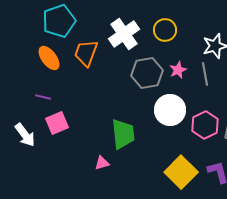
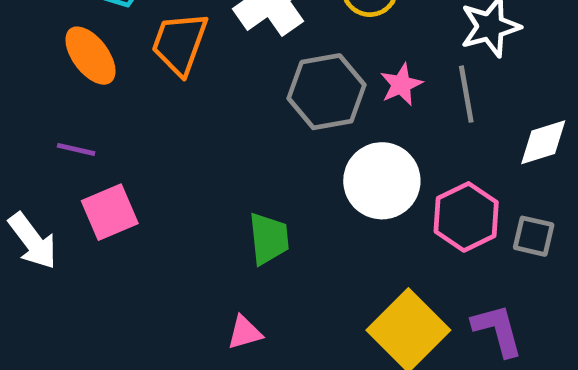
green trapezoid: (123, 134) -> (269, 239), size x0.7
pink triangle: (102, 163) -> (245, 333), moved

